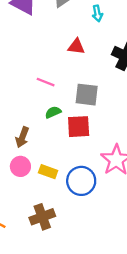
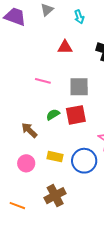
green semicircle: (53, 112) -> (53, 115), moved
brown arrow: (22, 137) -> (29, 130), turned 120
pink circle: (20, 166) -> (26, 163), moved

